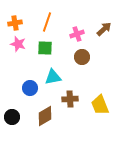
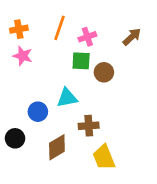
pink cross: (77, 34) -> (87, 37), moved
green square: (45, 48) -> (81, 61), moved
yellow trapezoid: (100, 105) -> (104, 157), moved
black circle: (12, 117) -> (15, 138), moved

